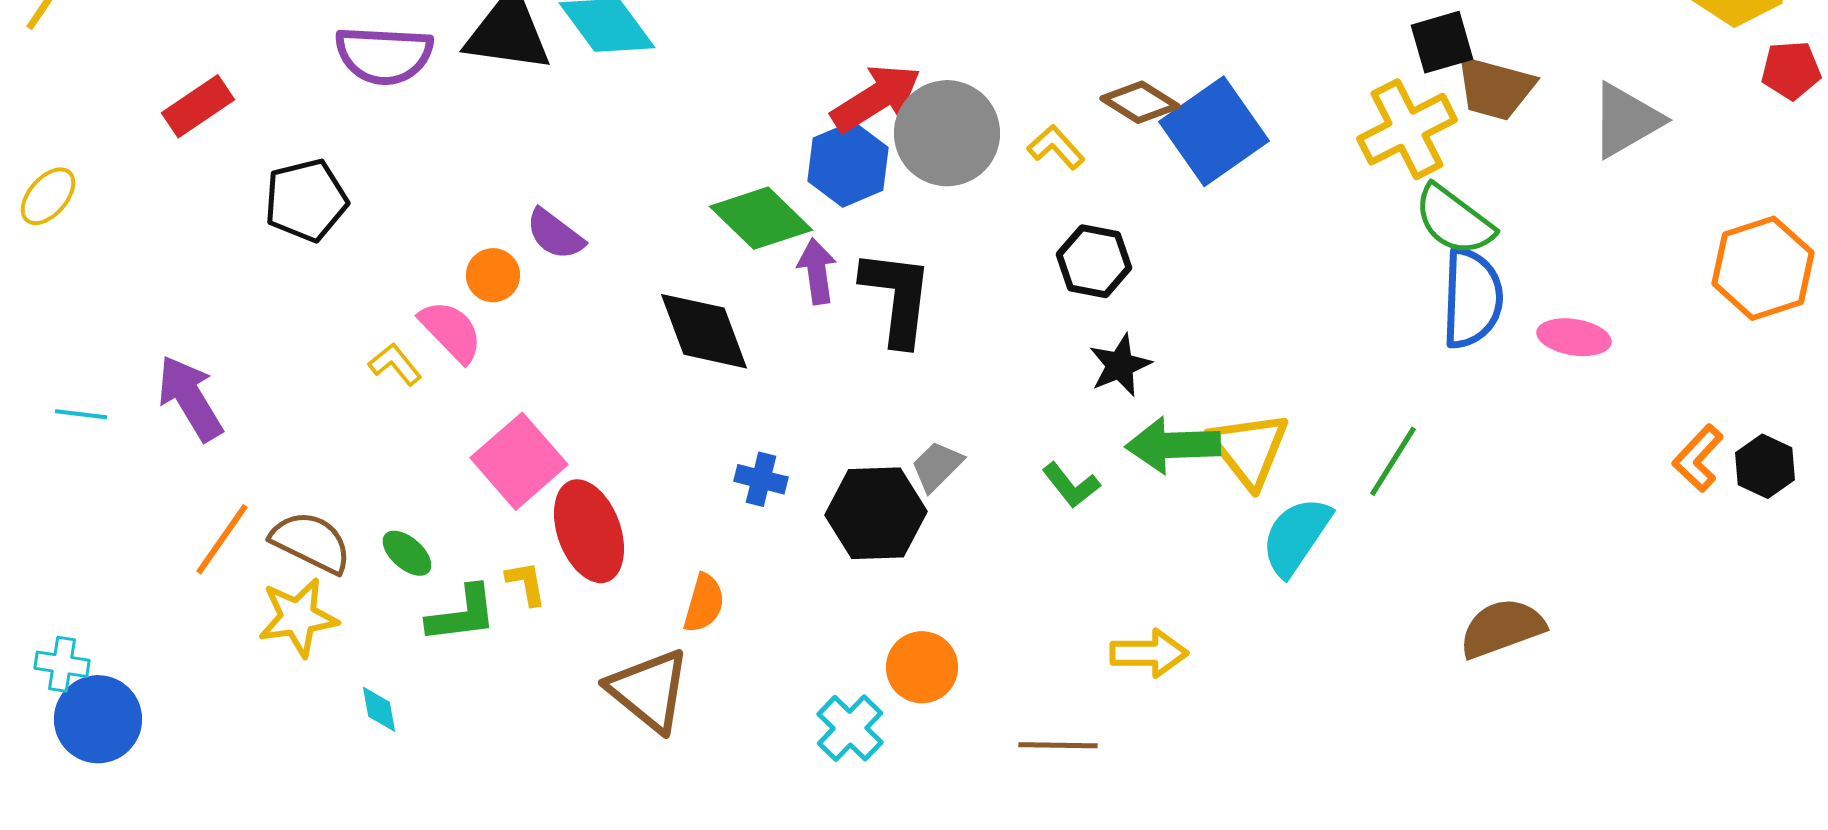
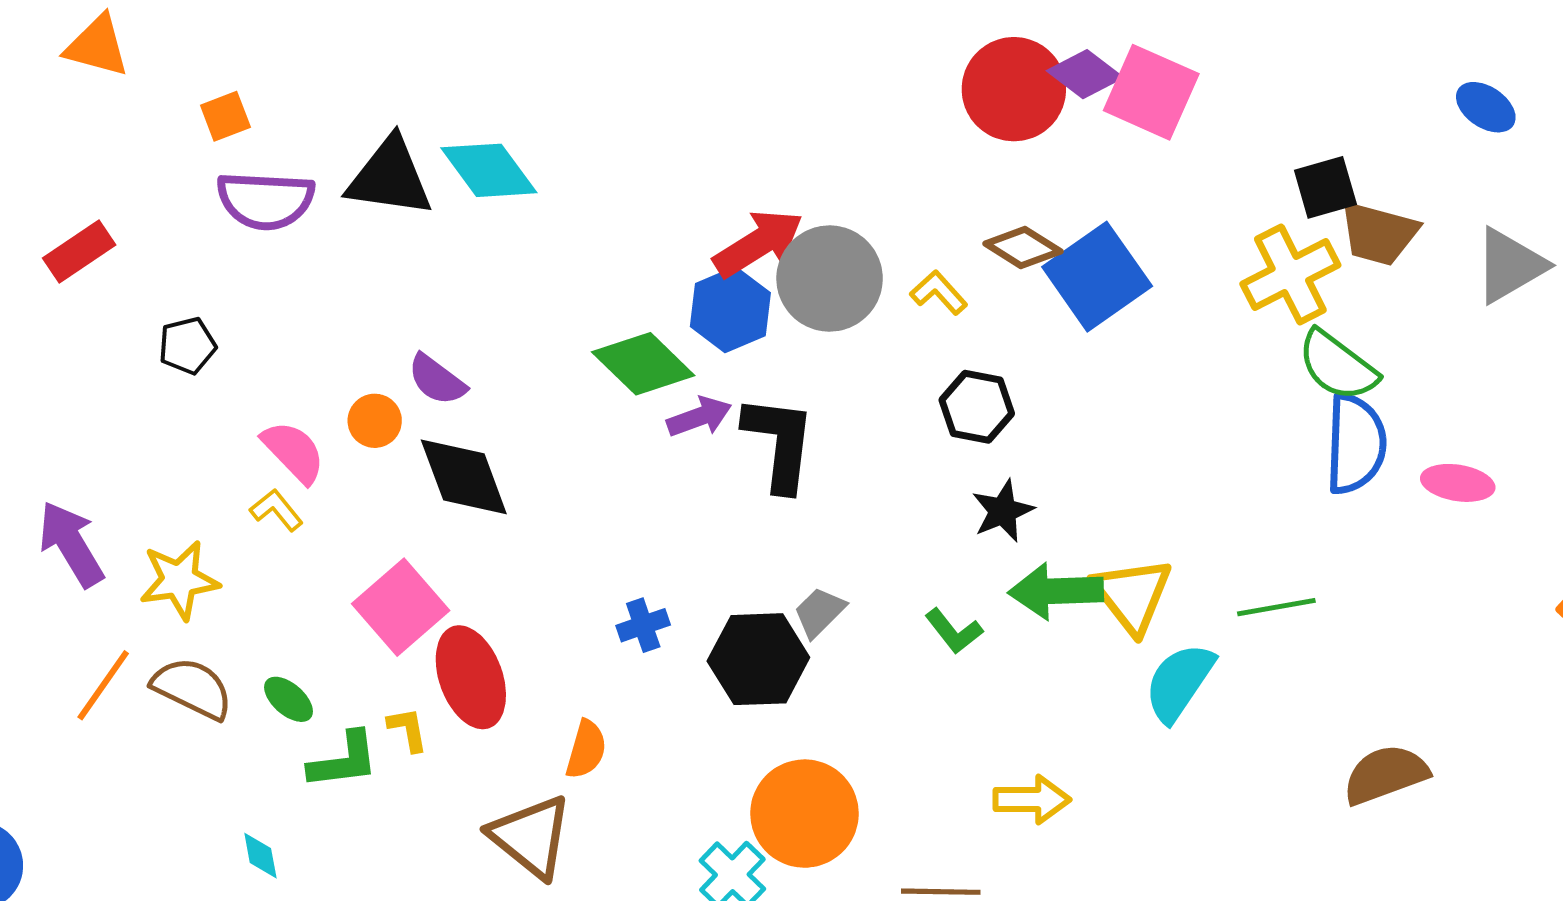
black pentagon: (306, 200) -> (187, 346), size x0.7
purple arrow: (817, 271) -> (699, 417), turned 78
pink semicircle: (451, 331) -> (294, 452), moved
black diamond: (704, 331) -> (464, 477), moved
green line: (1393, 461) -> (1276, 607), turned 48
blue cross: (761, 479) -> (643, 625), turned -33
yellow star: (298, 617) -> (179, 580), moved
orange circle: (922, 667) -> (804, 814), size x1.5

